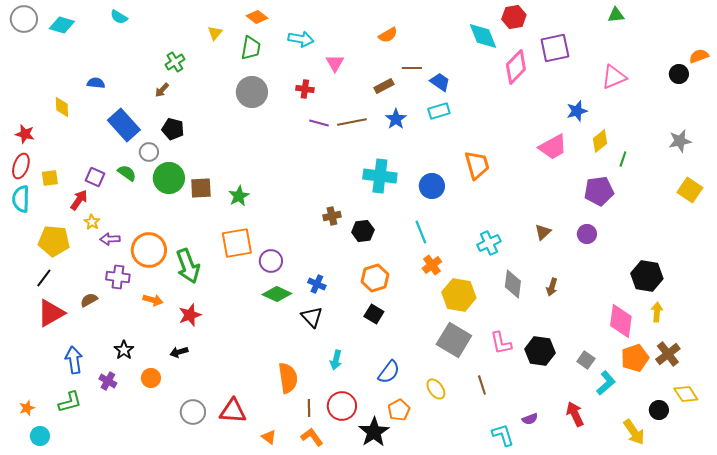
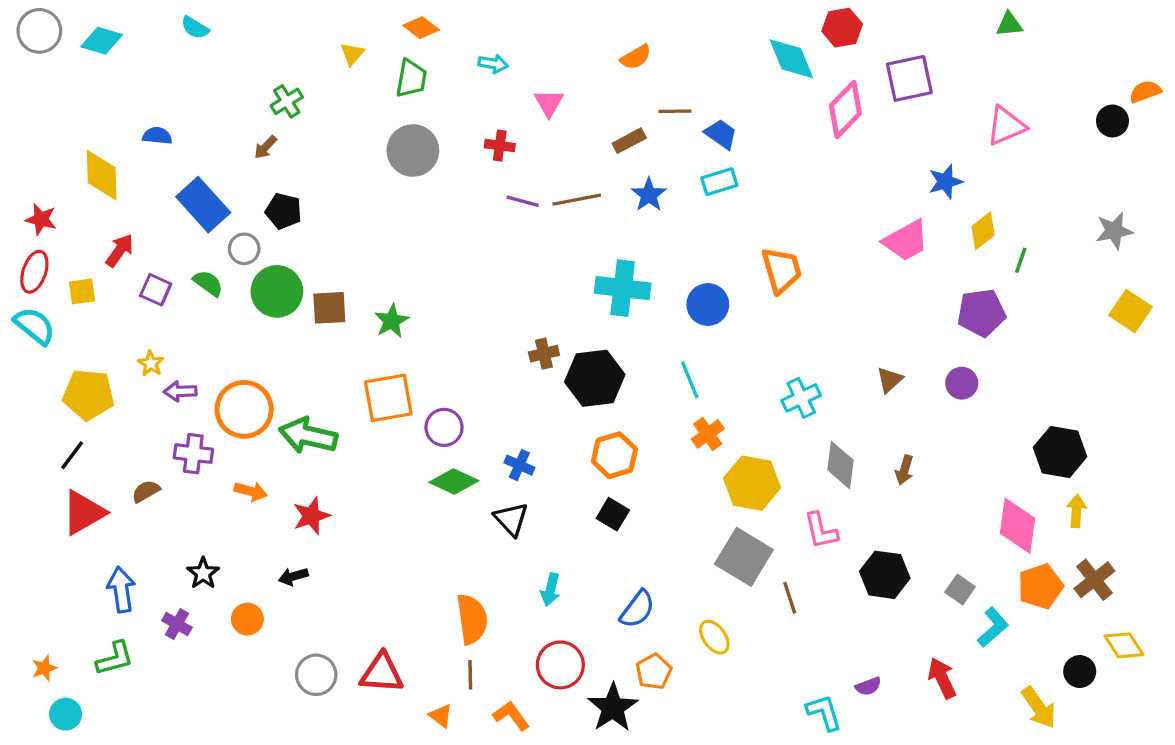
cyan arrow: (301, 39) -> (493, 64), size x0.7
yellow diamond: (62, 107) -> (102, 175), size x1.5
cyan semicircle: (21, 199) -> (34, 326), turned 128
red arrow: (79, 200) -> (120, 250), moved
black hexagon: (363, 231) -> (595, 378), size x1.6
green arrow: (188, 266) -> (308, 436), turned 124
pink L-shape: (501, 343) -> (821, 531), moved
brown line: (482, 385) -> (790, 598), moved
brown line: (309, 408) -> (470, 675), moved

